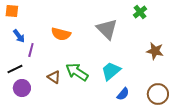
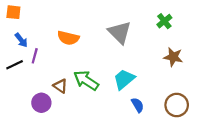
green cross: (140, 12) -> (164, 21), moved
black line: (15, 69) -> (15, 65), moved
purple circle: (22, 88) -> (41, 103), moved
blue semicircle: (123, 94) -> (138, 105), turned -72

